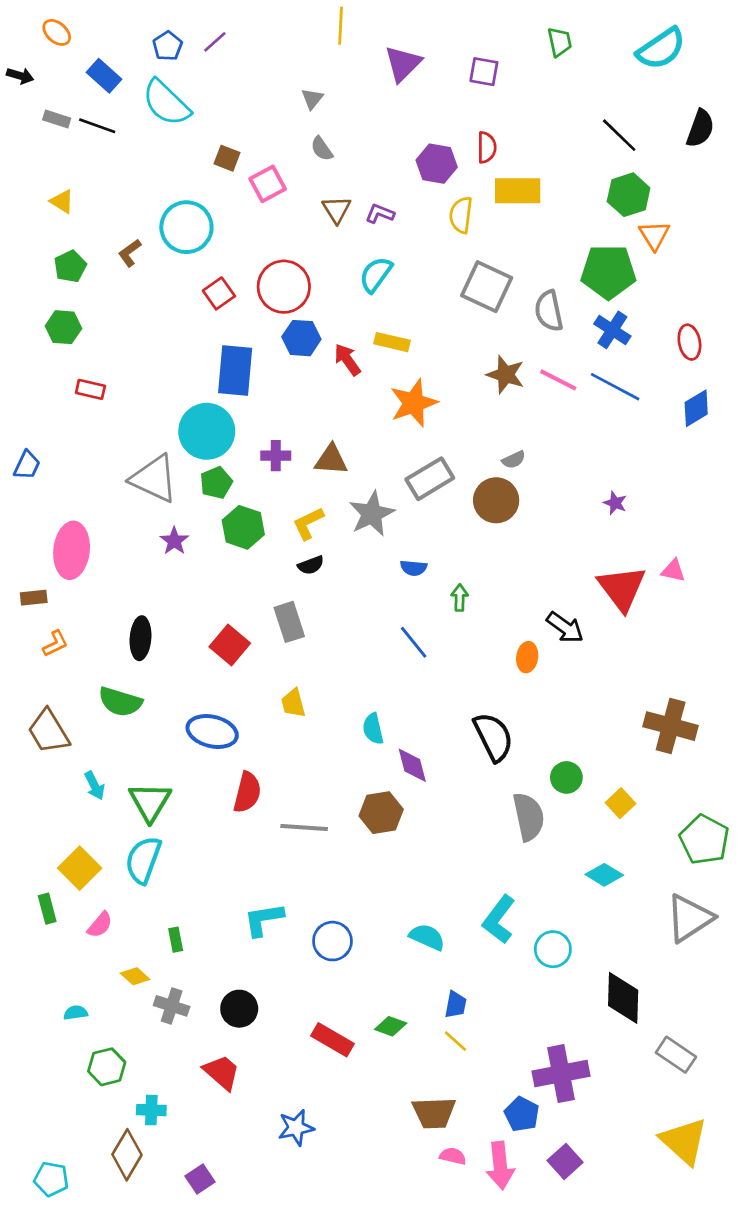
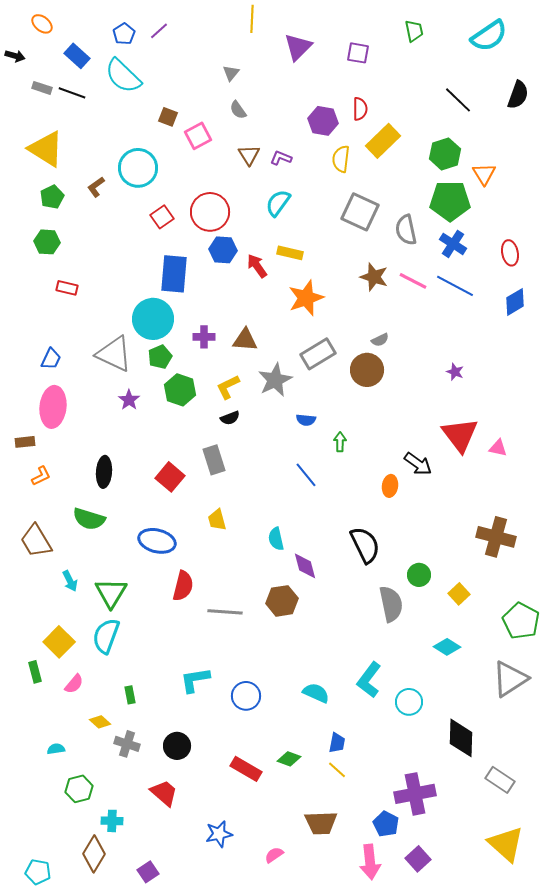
yellow rectangle: (518, 191) -> (383, 141), turned -44
green hexagon: (629, 195) -> (445, 154), moved
yellow triangle: (62, 201) -> (46, 149), size x2.0
blue trapezoid: (27, 465) -> (51, 359), moved
pink triangle: (673, 571) -> (498, 448), moved
pink semicircle: (453, 1156) -> (274, 855), moved, turned -48

